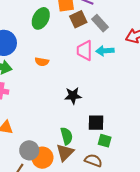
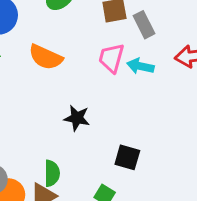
orange semicircle: (42, 62) -> (46, 57), size x1.6
black square: (96, 123) -> (127, 157), moved

